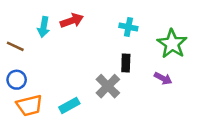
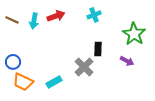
cyan cross: (128, 27) -> (94, 15), moved, turned -32
brown line: (15, 46) -> (12, 20), moved
orange trapezoid: (29, 105) -> (23, 82), turned 40

